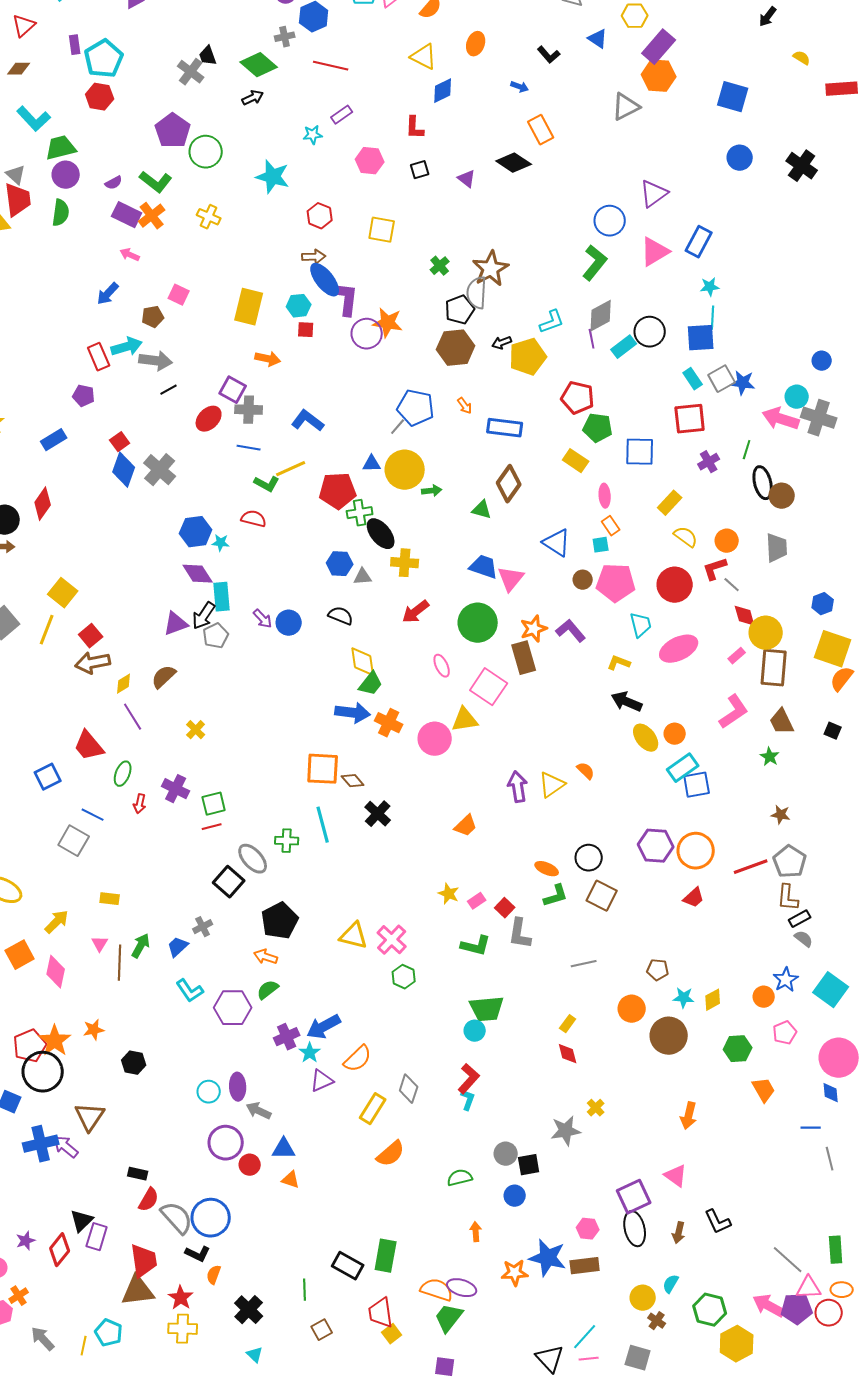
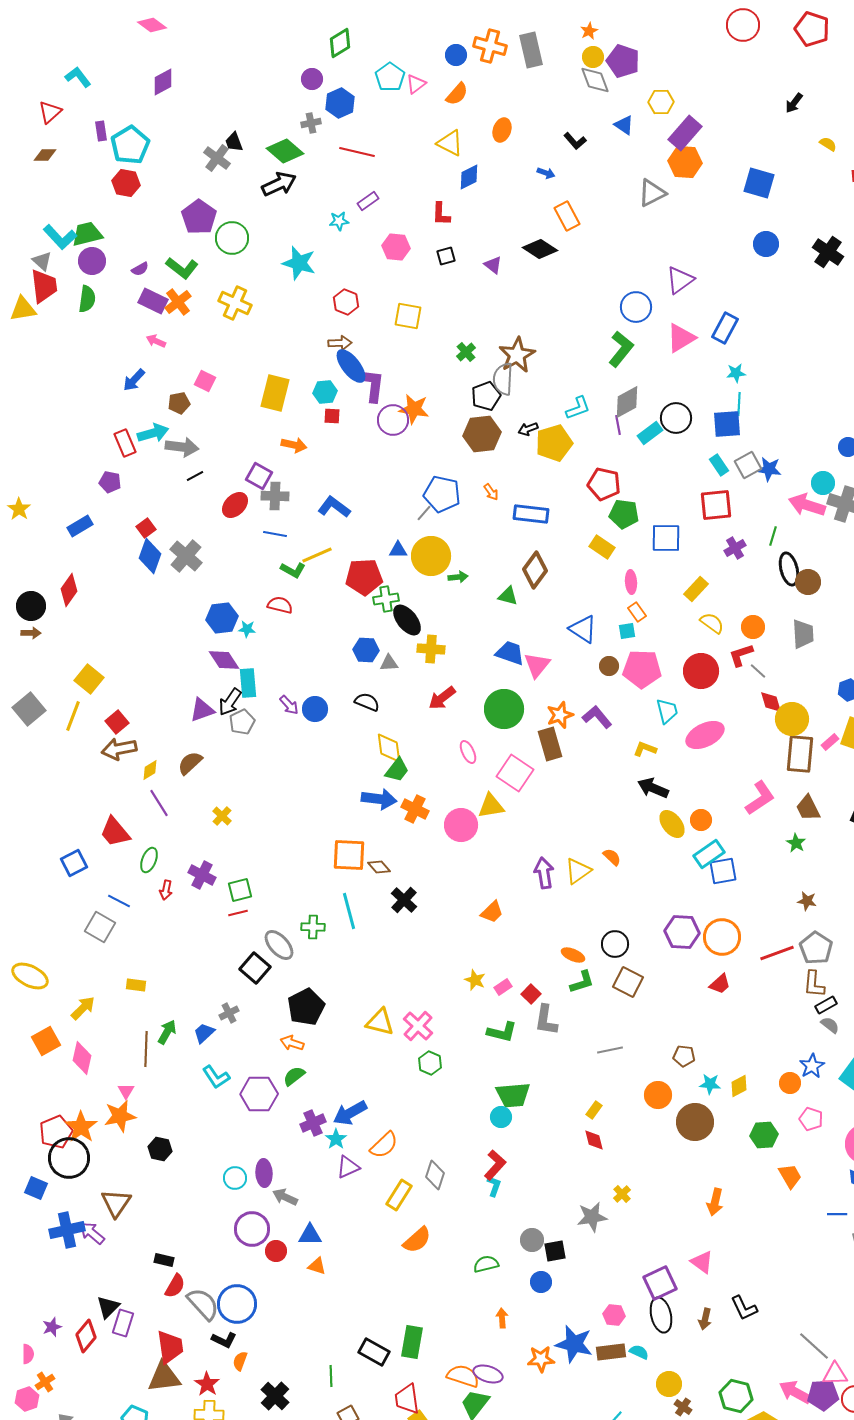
black arrow: (253, 98) -> (279, 184), size x1.6
cyan L-shape: (34, 119) -> (60, 237), moved
yellow cross: (209, 217) -> (235, 303), size x1.4
pink rectangle: (737, 656) -> (830, 742), moved
pink triangle: (100, 944) -> (126, 1091), moved
orange star: (94, 1030) -> (120, 1116), size x1.5
pink pentagon: (785, 1033) -> (811, 1119), turned -30
cyan semicircle: (671, 1284) -> (639, 1352), moved, turned 84

